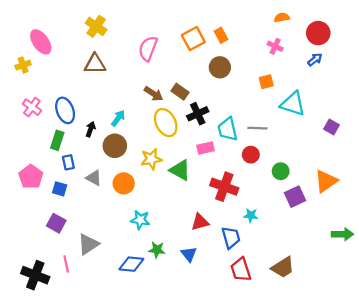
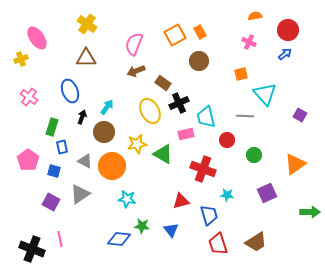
brown arrow: (154, 94) -> (136, 71), moved, turned 126
cyan triangle: (293, 104) -> (265, 94), turned 30
blue ellipse: (65, 110) -> (70, 91), moved
gray line: (257, 128) -> (245, 116), moved
orange circle: (124, 183) -> (112, 166), size x1.4
purple square: (295, 197) -> (267, 193), moved
gray triangle: (88, 244) -> (80, 194), moved

